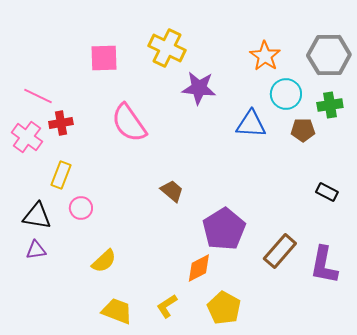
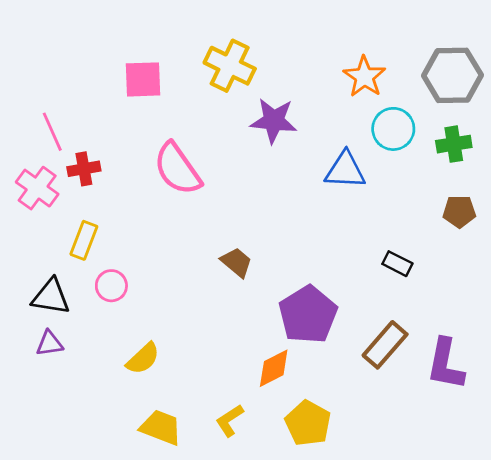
pink line: (38, 96) -> (52, 132), turned 40
brown pentagon: (303, 130) -> (459, 211), moved
black rectangle: (327, 192) -> (397, 264), moved

